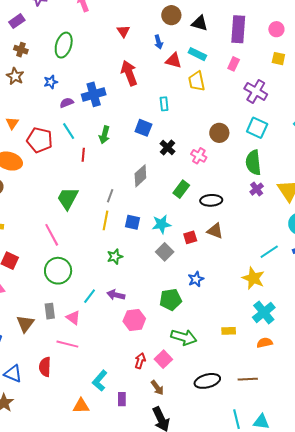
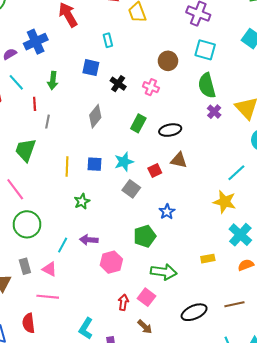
gray line: (110, 196) -> (48, 122), moved

